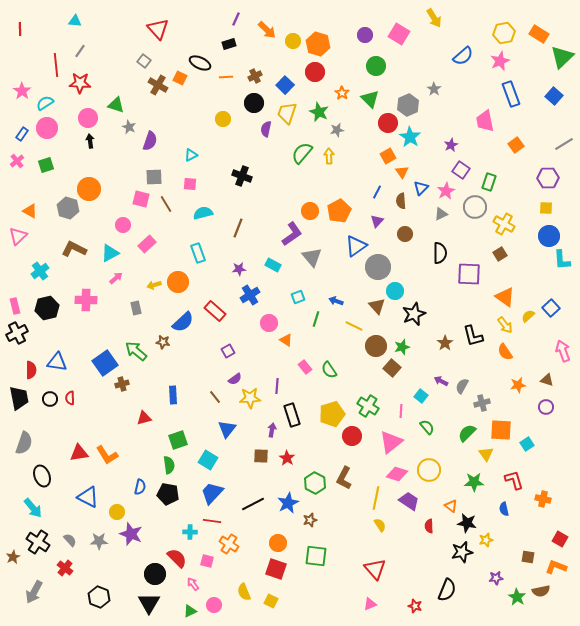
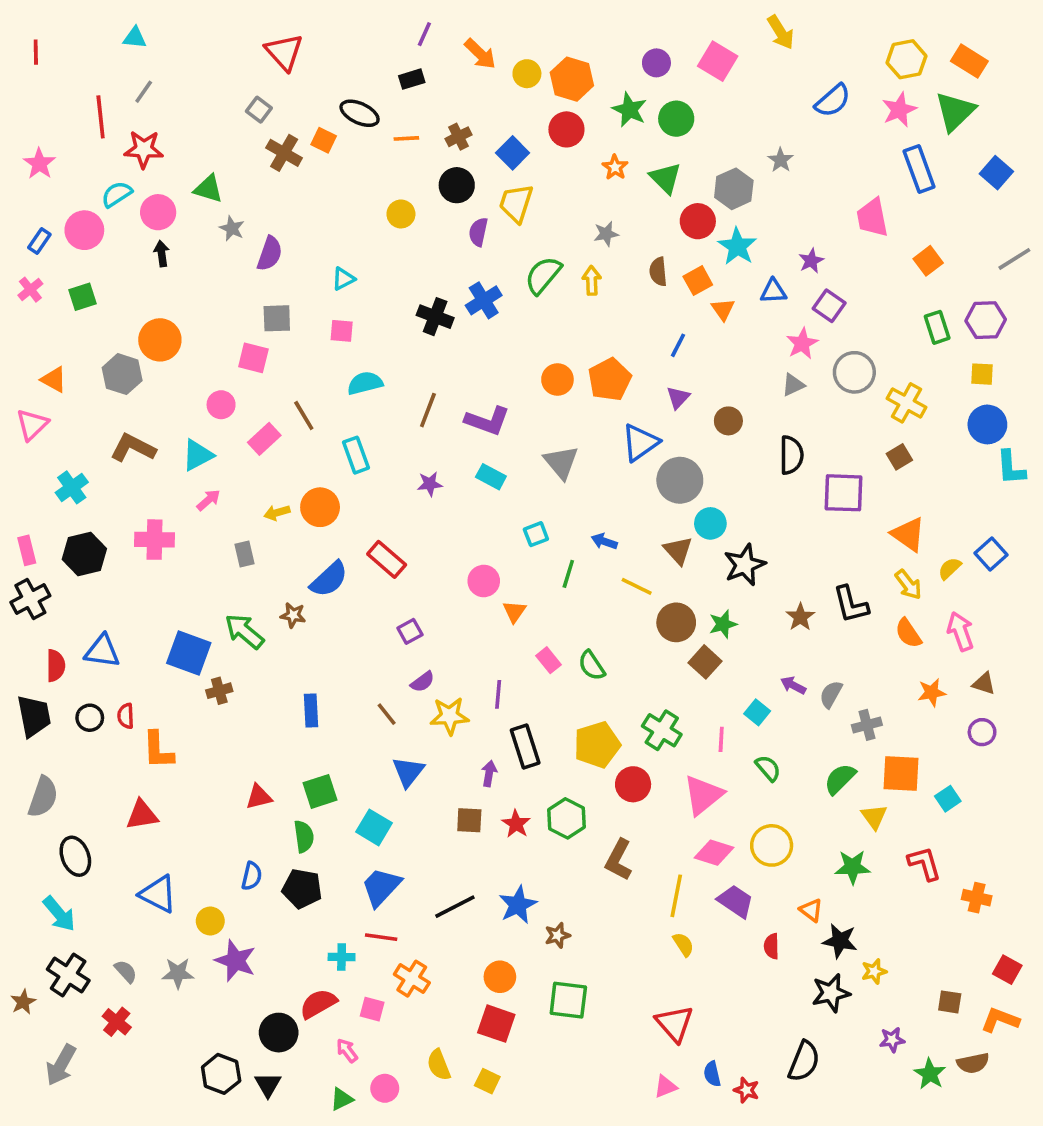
green triangle: (562, 57) -> (955, 111), moved
cyan semicircle: (45, 103) -> (117, 194), moved
green star: (319, 112) -> (629, 110), moved
green rectangle: (489, 182) -> (937, 327), moved, turned -36
blue triangle: (421, 188) -> (773, 291), moved, turned 42
brown semicircle: (401, 201) -> (658, 272), moved
brown line: (166, 204) -> (304, 415), moved
purple L-shape: (292, 234) -> (487, 421), moved, turned 55
blue cross: (250, 295) -> (484, 300), moved
orange triangle: (286, 340) -> (514, 612), turned 32
pink arrow: (563, 351) -> (960, 631), moved
blue square: (105, 363) -> (189, 653), turned -35
red triangle: (144, 418) -> (259, 797), moved
orange L-shape: (107, 455) -> (158, 750), moved, turned 30
green hexagon: (315, 483) -> (566, 818), moved
blue semicircle: (504, 509) -> (712, 1074), moved
red semicircle: (177, 558) -> (318, 1004), turned -75
black hexagon: (99, 597) -> (221, 1074), moved
black triangle: (149, 603) -> (268, 1085), size x0.7

